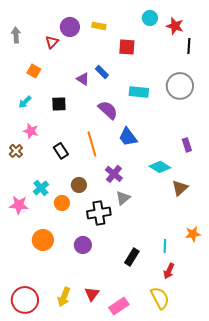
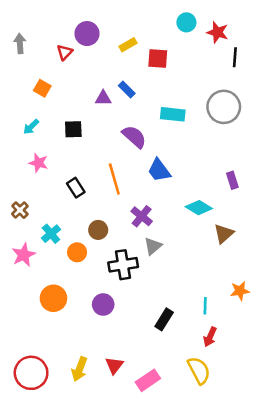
yellow rectangle: (99, 26) -> (128, 45), moved, turned -40
purple triangle: (83, 79) -> (103, 98), turned -32
brown cross: (16, 151) -> (20, 210), moved
pink star: (19, 205) -> (24, 255), turned -30

